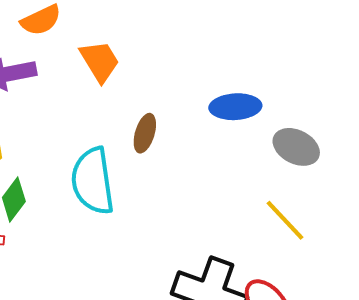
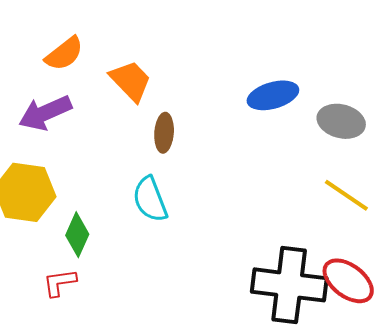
brown ellipse: (145, 133) -> (164, 133), moved
cyan semicircle: (93, 181) -> (150, 199), size x0.7

